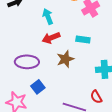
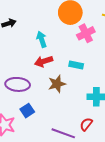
red semicircle: (96, 97) -> (86, 124), turned 64

